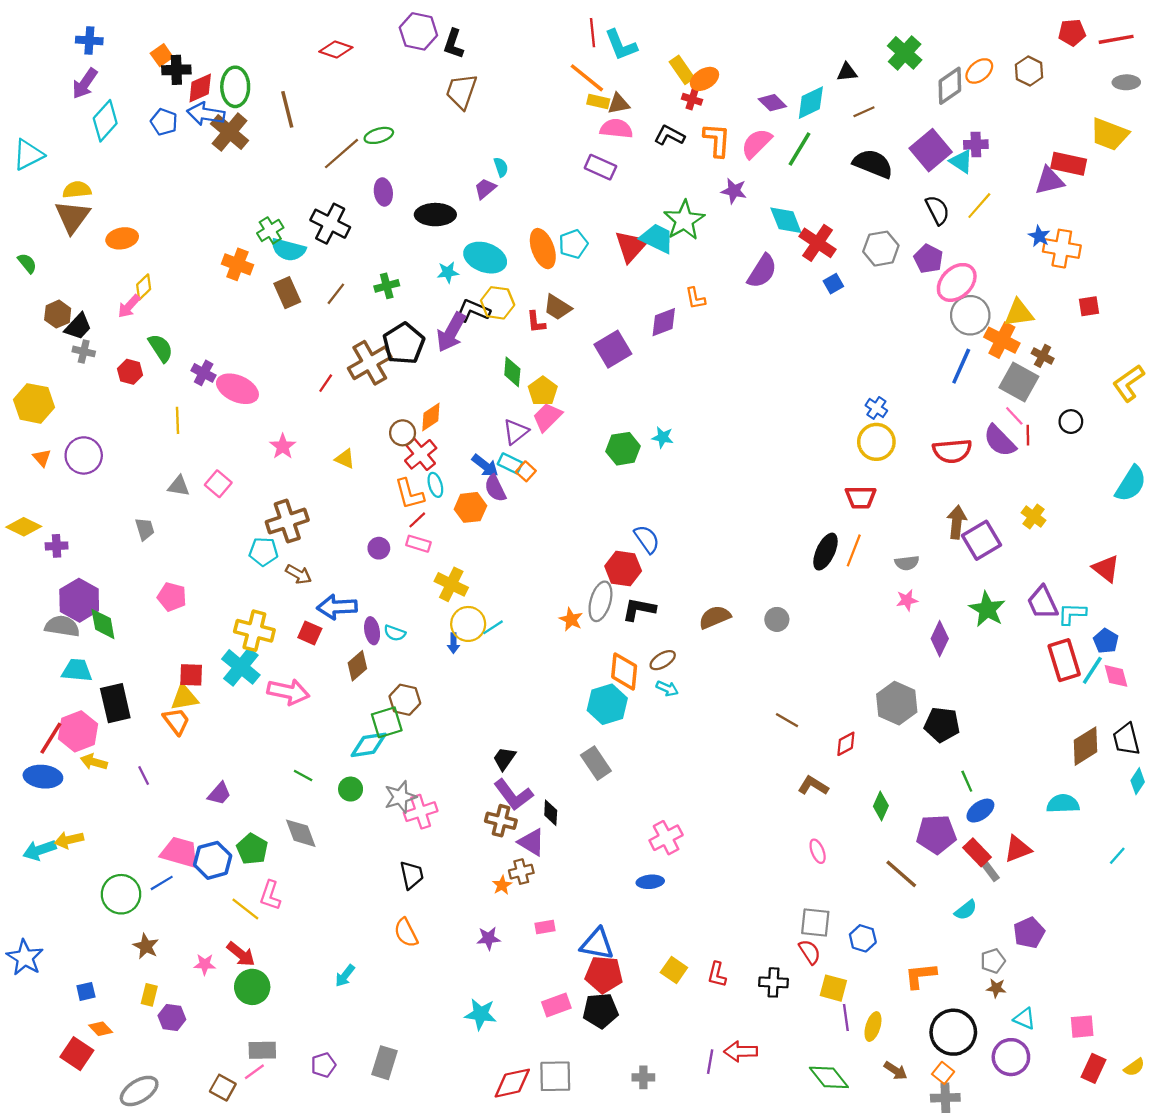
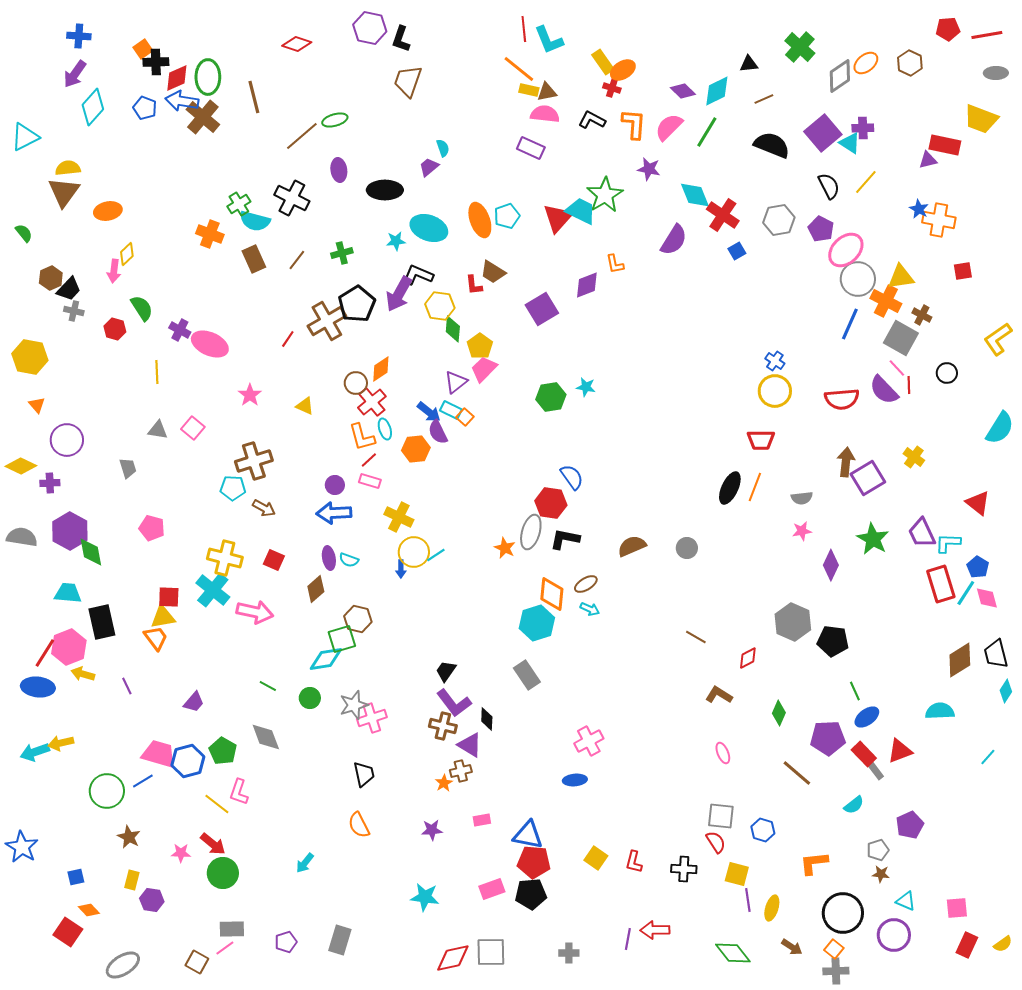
purple triangle: (1049, 181) -> (928, 160), size x0.7
yellow hexagon: (498, 303) -> (440, 306), moved
pink arrow: (129, 306) -> (114, 271), turned -35
purple circle: (84, 455) -> (67, 440), moved
blue arrow: (337, 607) -> (334, 513), moved
gray semicircle: (62, 626) -> (22, 537), moved

